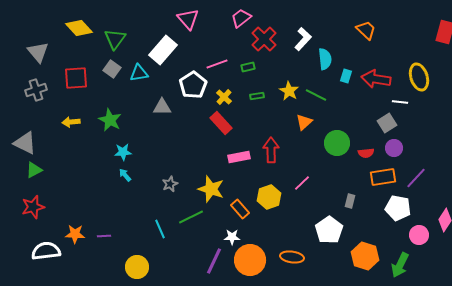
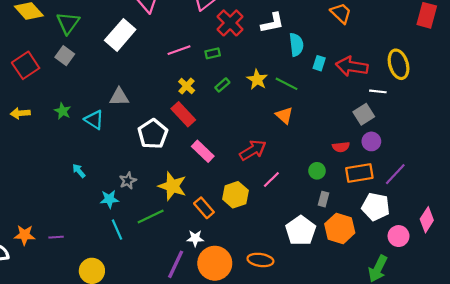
white L-shape: (303, 39) -> (272, 23), turned 35
cyan triangle: (139, 73) -> (94, 120), moved, turned 42
red square: (76, 78) -> (26, 65), turned -30
white pentagon: (193, 85) -> (153, 134), moved
green rectangle: (257, 96) -> (222, 85), turned -32
green star: (110, 120) -> (63, 111), size x0.7
orange triangle: (304, 122) -> (284, 115), moved, turned -36
green circle: (337, 143) -> (317, 171), moved, size x0.6
red arrow: (271, 150) -> (253, 150), moved, turned 60
cyan star: (123, 152) -> (109, 199), moved
pink rectangle: (239, 157) -> (203, 151), turned 55
orange hexagon: (365, 256) -> (340, 228), moved

